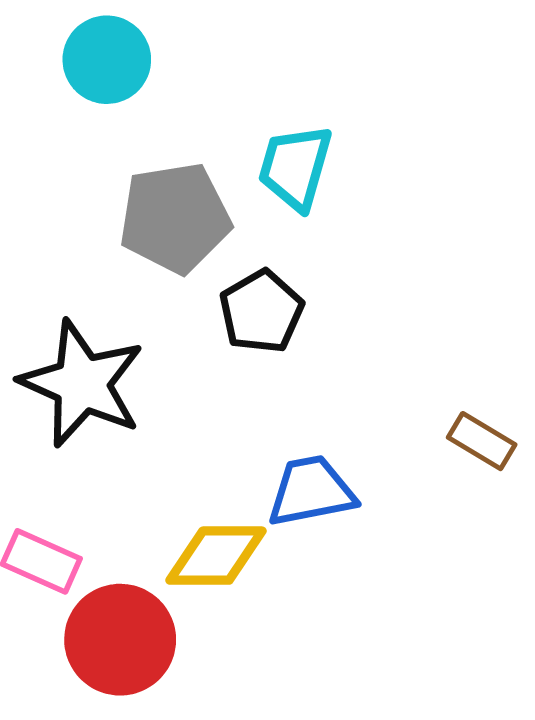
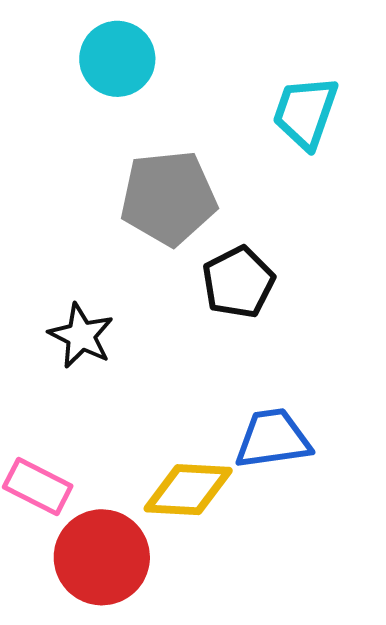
cyan trapezoid: (295, 167) -> (305, 112), moved
black star: (82, 384) -> (81, 336), size x0.6

